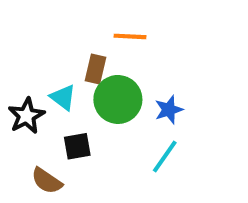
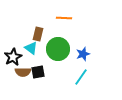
brown rectangle: (96, 69) -> (38, 34), moved
brown semicircle: (47, 181) -> (23, 72), moved, turned -35

